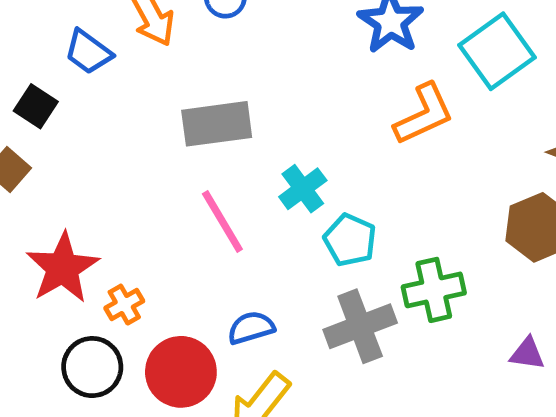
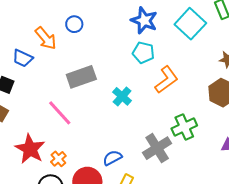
orange L-shape: (424, 114) -> (166, 80), moved
pink line: (222, 221) -> (60, 113), moved
cyan pentagon: (350, 240) -> (143, 53), moved

